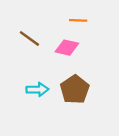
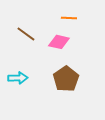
cyan arrow: (37, 89) -> (18, 78), moved

